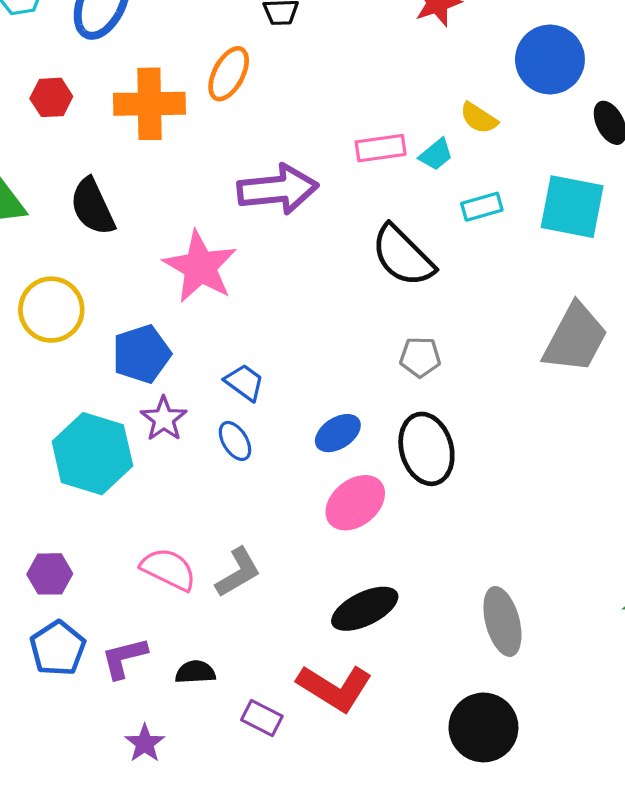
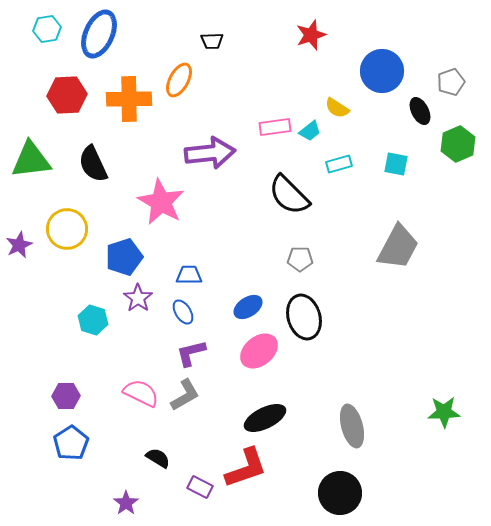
red hexagon: (51, 97) -> (67, 95), size x1.5
cyan square: (572, 207) -> (396, 164), size x0.6
blue trapezoid: (244, 382) -> (189, 275), turned -36
cyan hexagon: (92, 454) -> (93, 320), size x0.6
purple L-shape: (124, 658) -> (191, 353), moved
black semicircle: (195, 672) -> (158, 458), turned 35
red L-shape: (335, 688) -> (246, 468), turned -51

